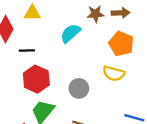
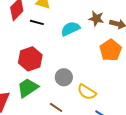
black line: (27, 50) -> (37, 22), moved
yellow semicircle: (114, 73) -> (87, 92), moved

